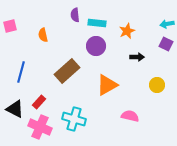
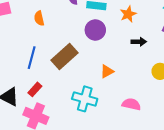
blue line: (21, 72) -> (32, 58), moved
orange triangle: (107, 85) -> (107, 71), size x0.6
cyan cross: (74, 119) -> (85, 99), moved

